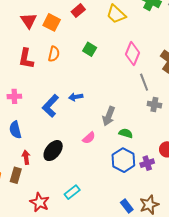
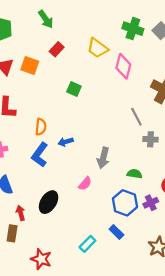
orange semicircle: (54, 54) -> (41, 127), moved
pink diamond: (132, 54) -> (123, 66), moved
green semicircle: (126, 133) -> (134, 174), moved
cyan rectangle: (72, 192) -> (87, 244), moved
blue rectangle: (127, 206) -> (116, 232), moved

